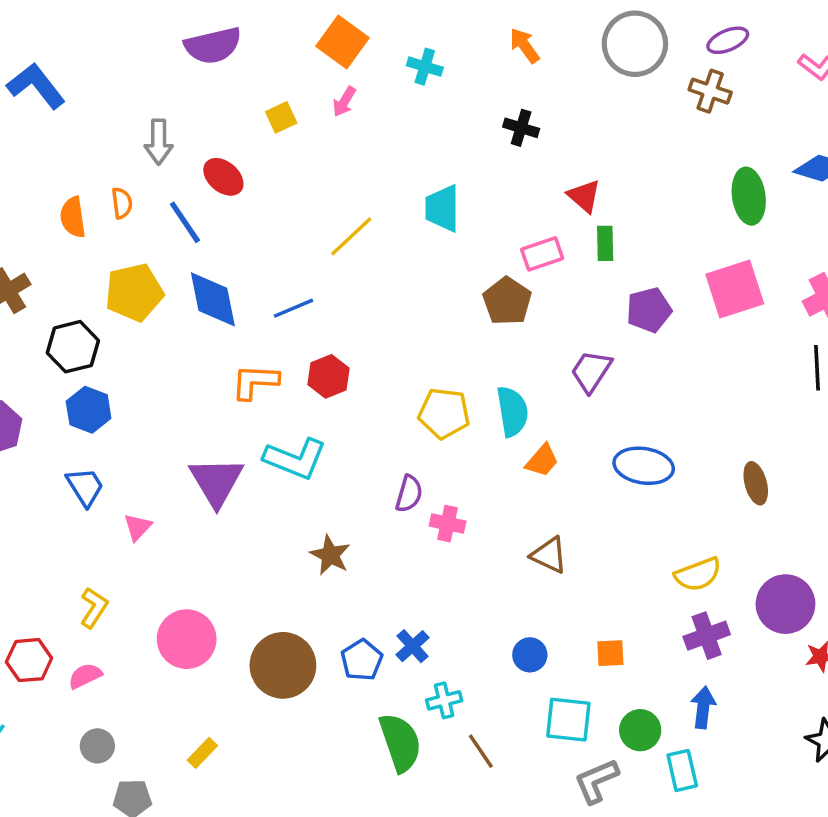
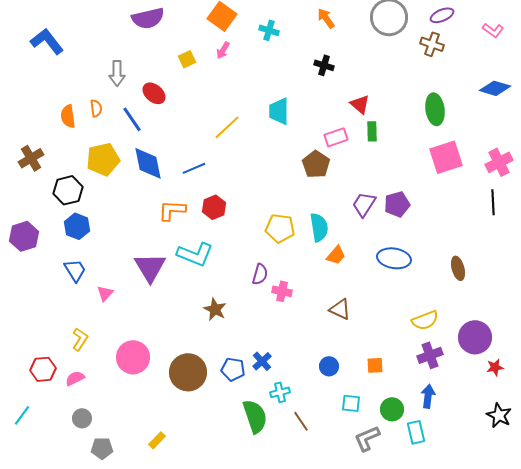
green ellipse: (749, 196) -> (435, 109), moved
purple pentagon: (649, 310) -> (397, 204), moved
blue pentagon: (362, 660) -> (233, 369), turned -30
cyan square: (568, 720) -> (351, 403), size x0.7
yellow rectangle: (202, 753) -> (157, 440), moved

